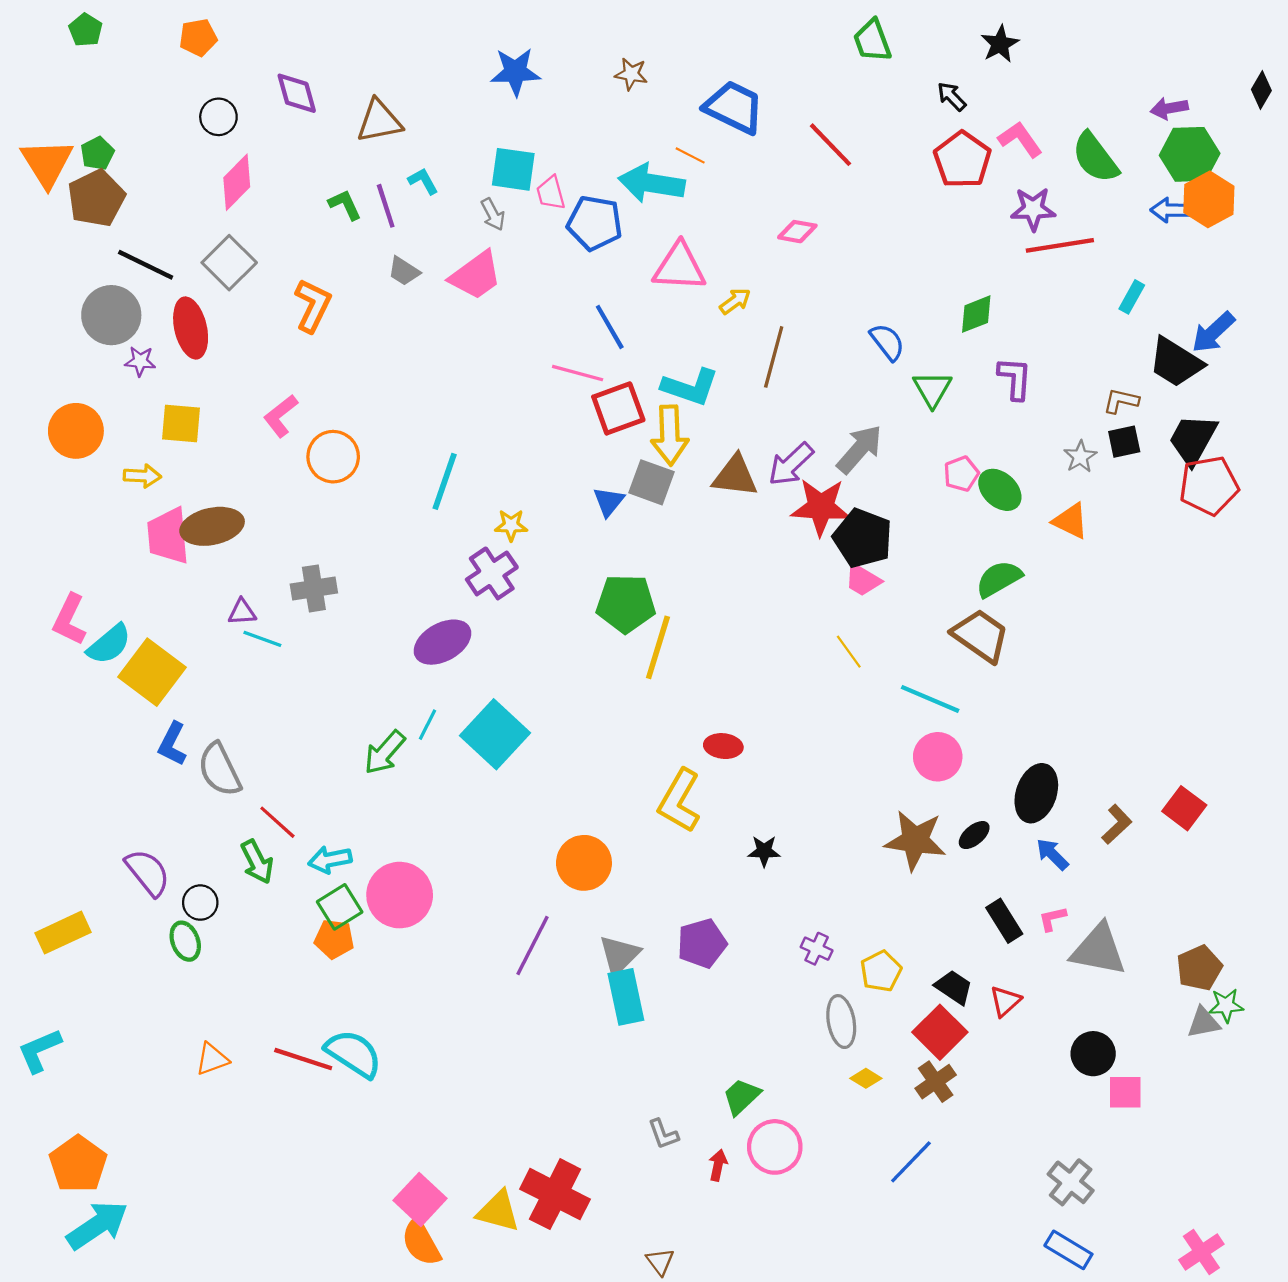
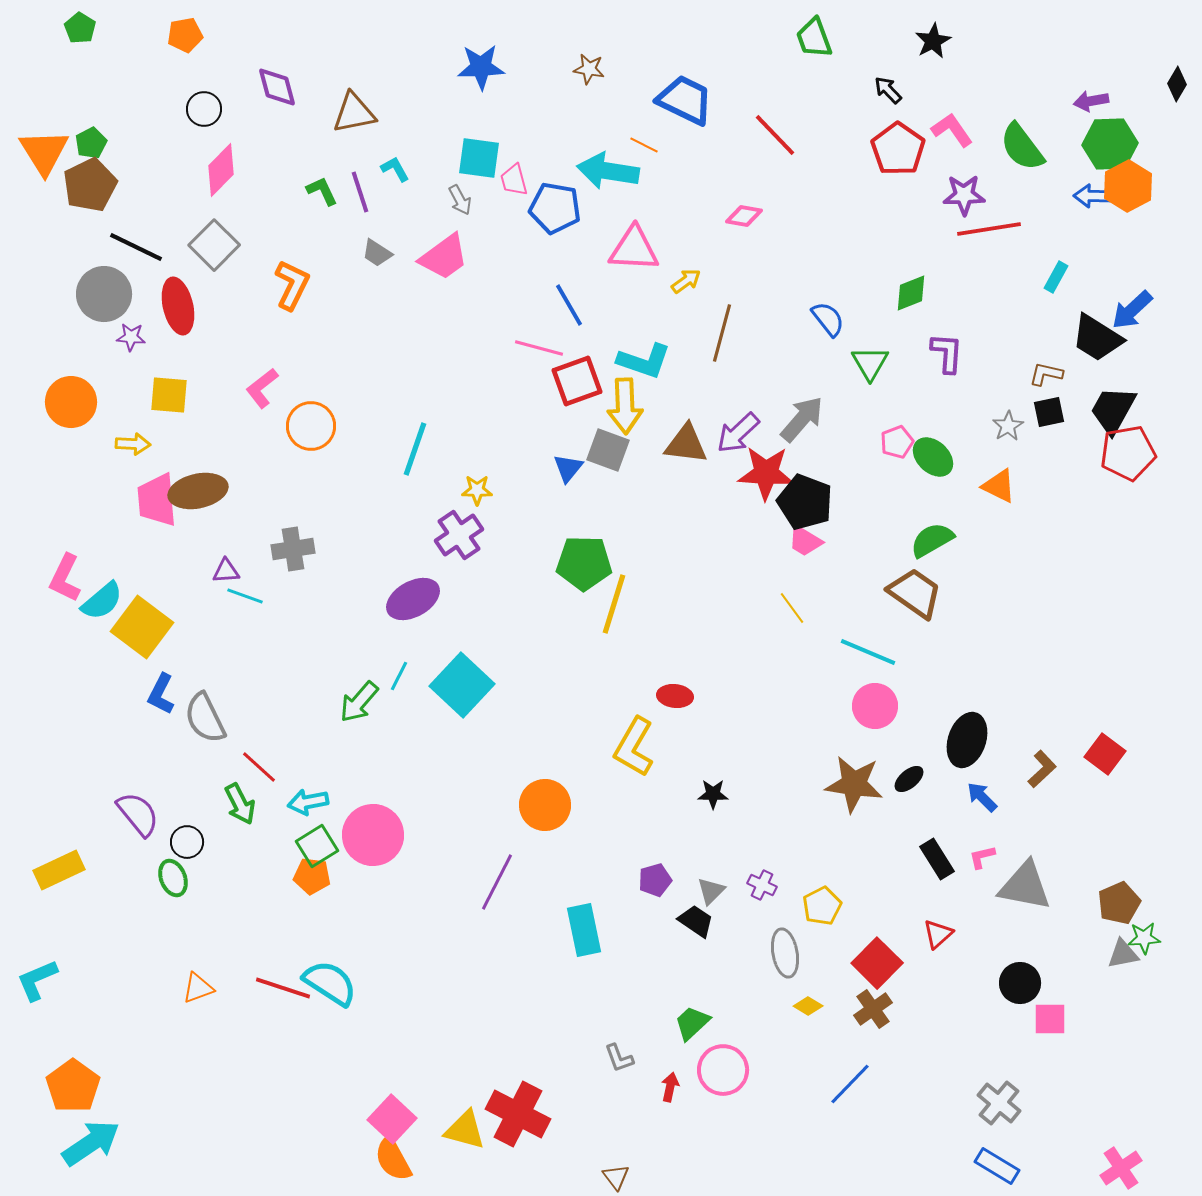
purple pentagon: (702, 943) -> (655, 880), size x0.7
gray triangle: (619, 955) -> (711, 891), moved, size x0.7
black trapezoid: (954, 987) -> (696, 921), moved

